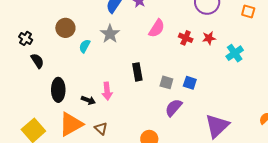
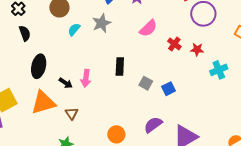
blue square: (190, 83) -> (168, 89), turned 32
purple semicircle: (174, 108) -> (153, 125), moved

